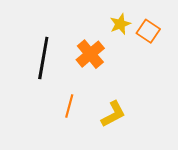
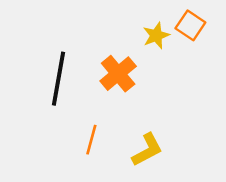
orange square: (148, 31) -> (190, 25), moved

